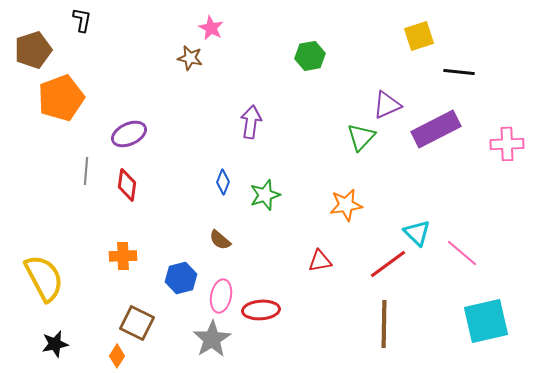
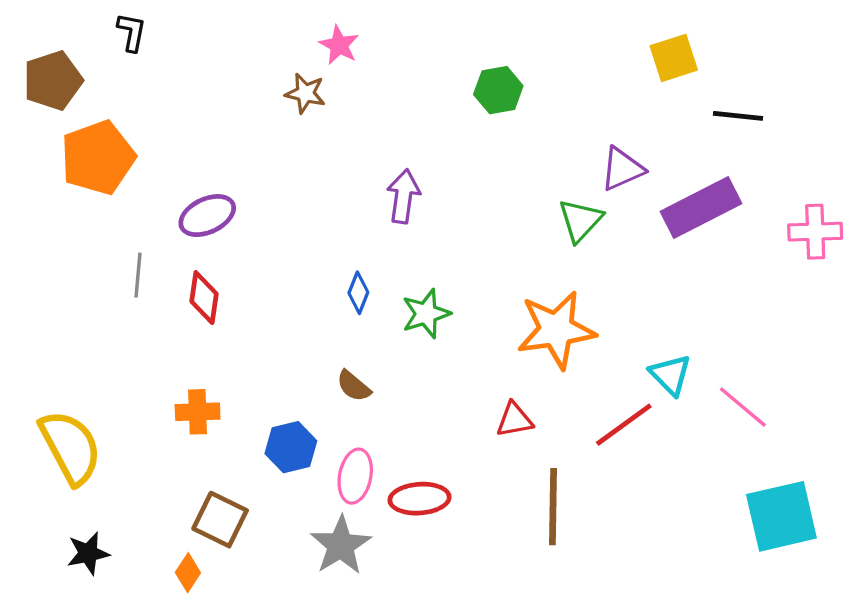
orange star: (346, 205) -> (556, 330), size x1.5
brown line: (384, 324) -> (553, 507), moved

